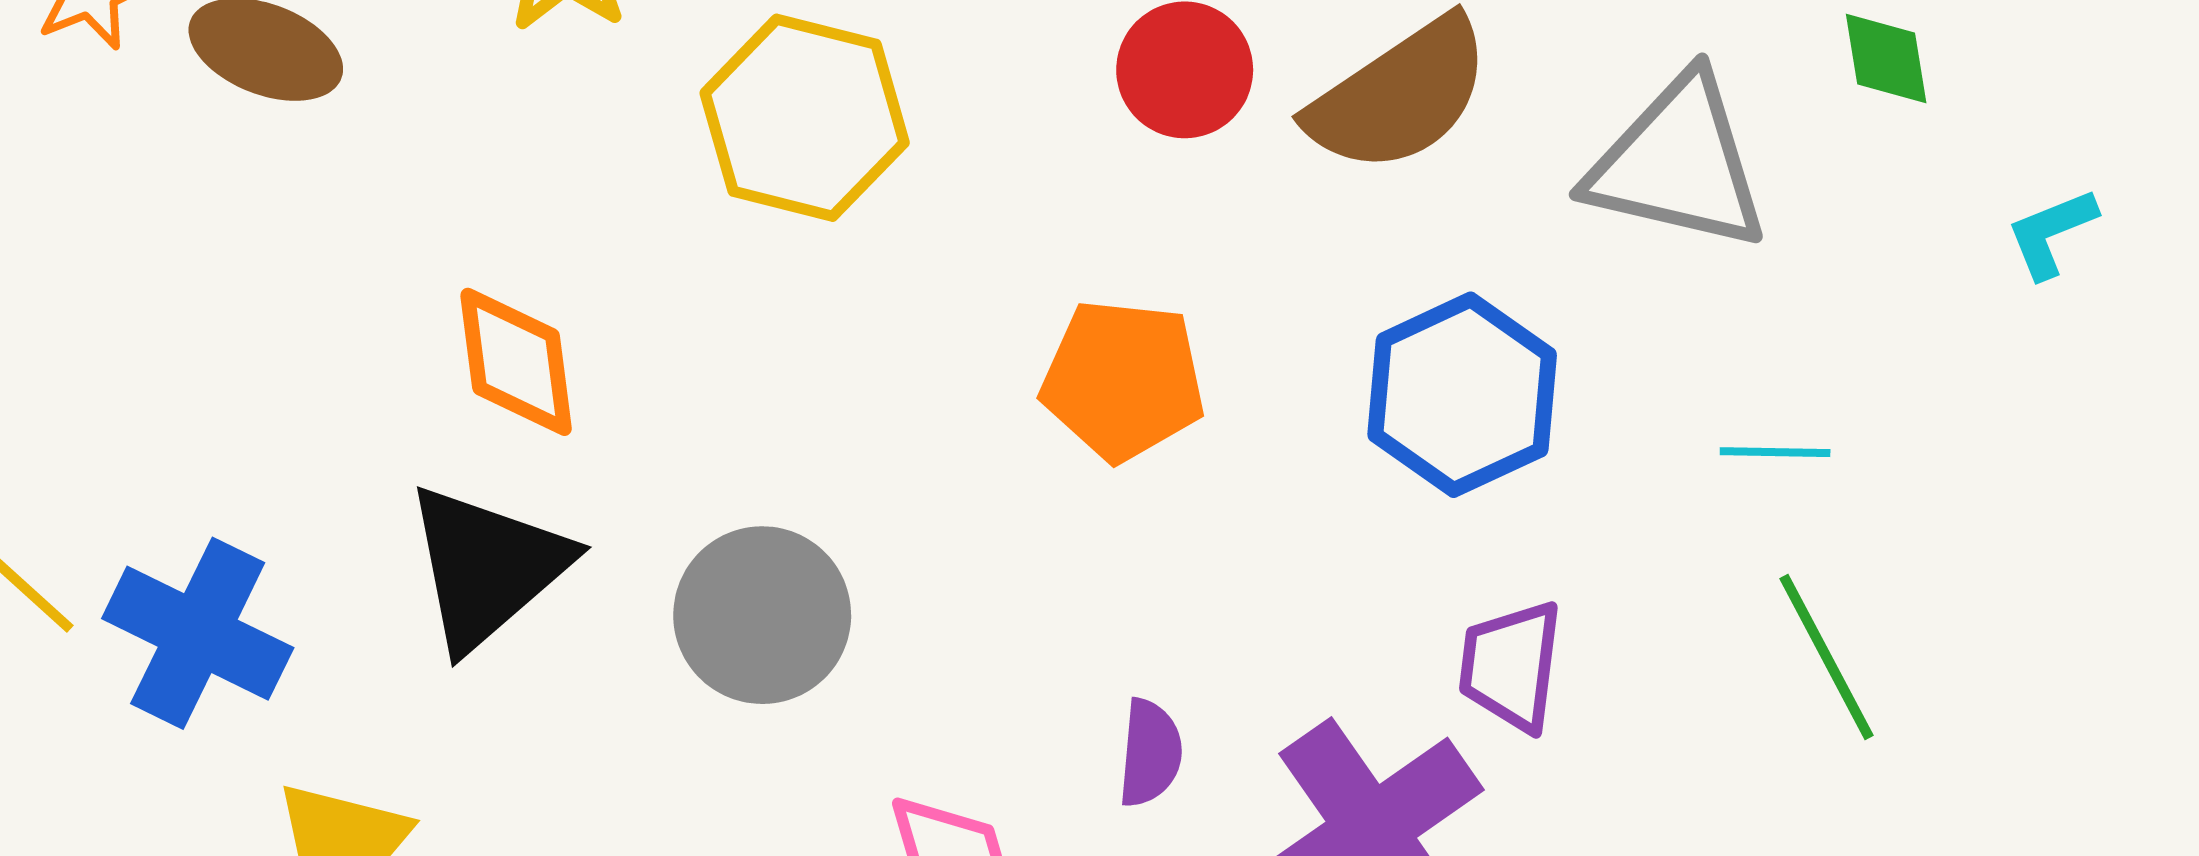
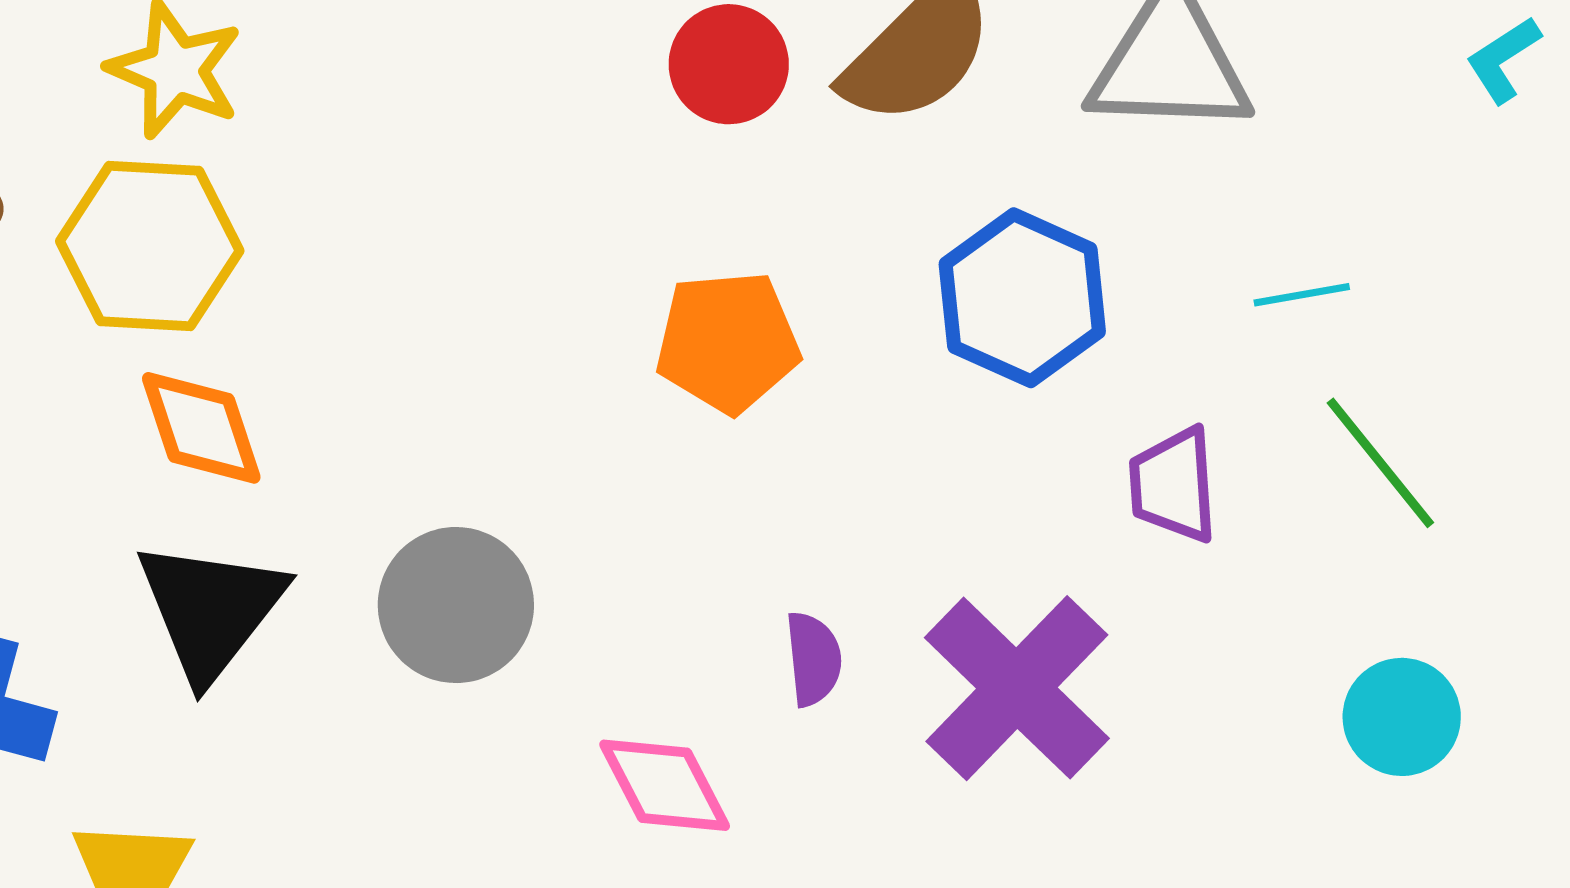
yellow hexagon: (805, 118) -> (150, 246), moved
purple trapezoid: (1511, 666) -> (1173, 485), moved

